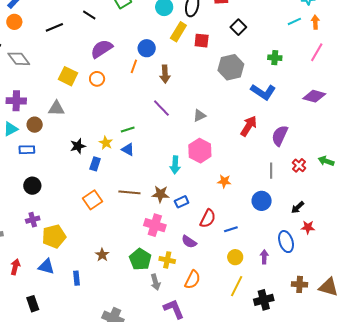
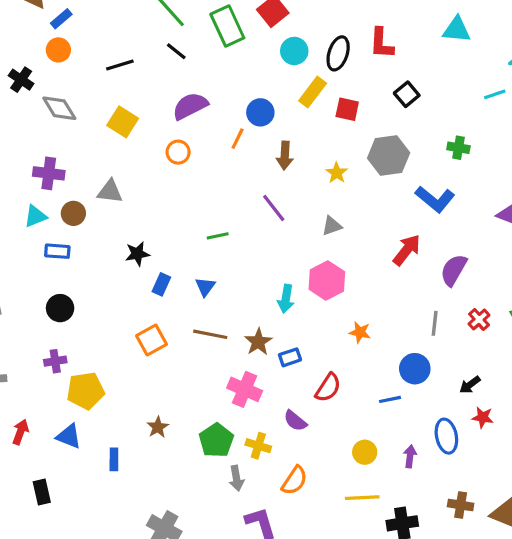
yellow square: (68, 76) -> (123, 122), moved
yellow star: (106, 143) -> (337, 173), moved
blue triangle: (128, 149) -> (205, 287), moved, turned 32
brown star: (160, 194) -> (258, 342), turned 30
blue line: (231, 229) -> (390, 399), moved
yellow line: (237, 286) -> (362, 498), turned 55

